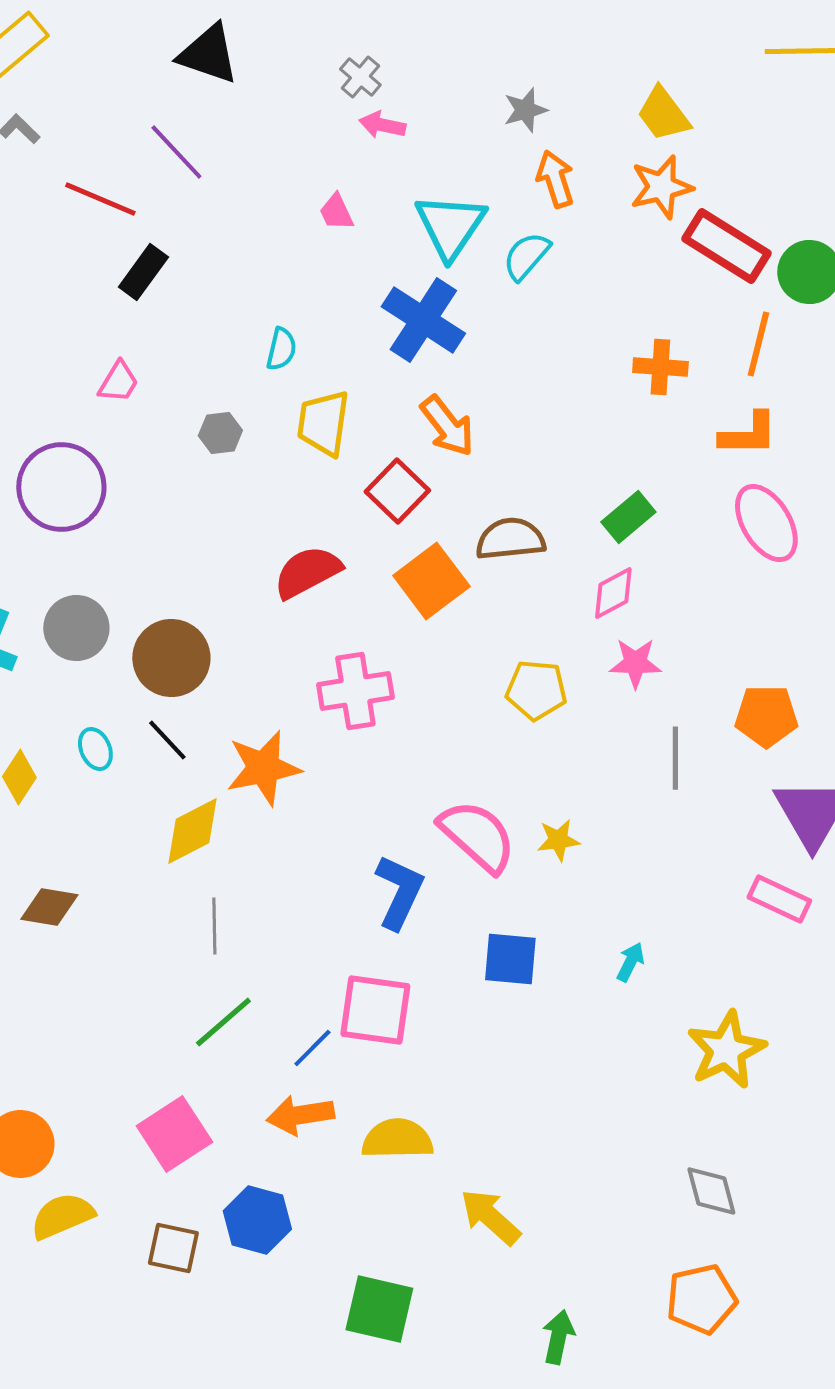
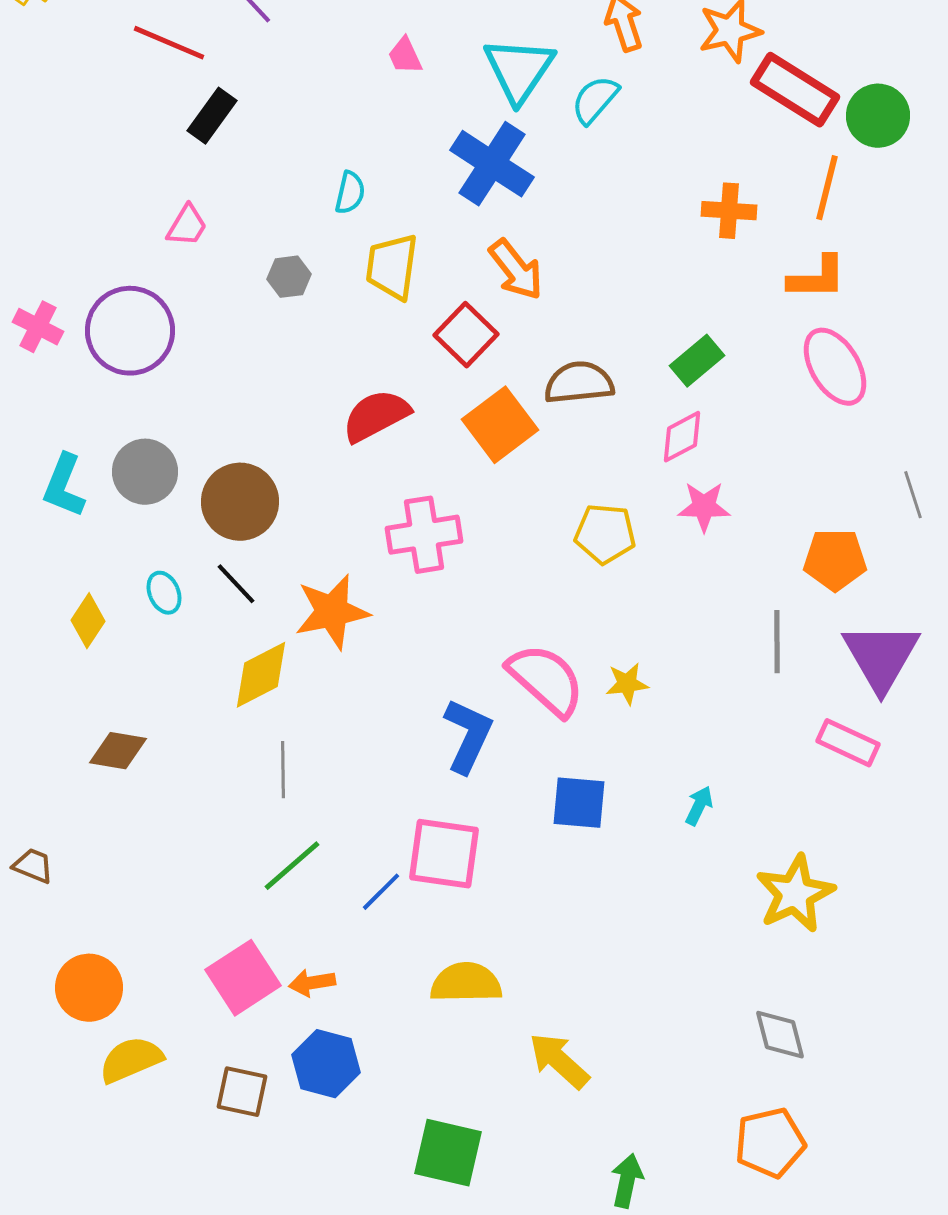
gray line: (675, 758) -> (777, 642), moved
orange arrow: (300, 1115) -> (312, 983), moved, size x0.7

